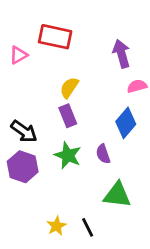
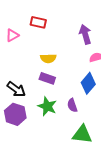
red rectangle: (55, 37) -> (38, 22), size x0.7
yellow semicircle: (69, 88) -> (48, 58), turned -126
purple rectangle: (68, 116) -> (47, 78), turned -49

